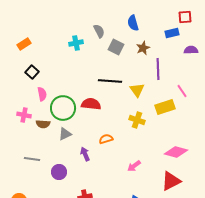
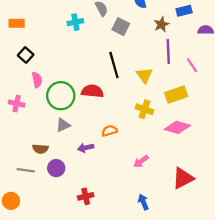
orange rectangle: (24, 44) -> (17, 23), turned 32
brown star: (143, 48) -> (161, 24), moved
black line: (110, 81) -> (114, 65), turned 70
pink line: (182, 91) -> (192, 65), moved
brown semicircle: (43, 124) -> (40, 149), moved
pink diamond: (176, 152) -> (177, 127), moved
purple arrow: (85, 154) -> (86, 148), turned -80
gray line: (32, 159) -> (26, 170), moved

